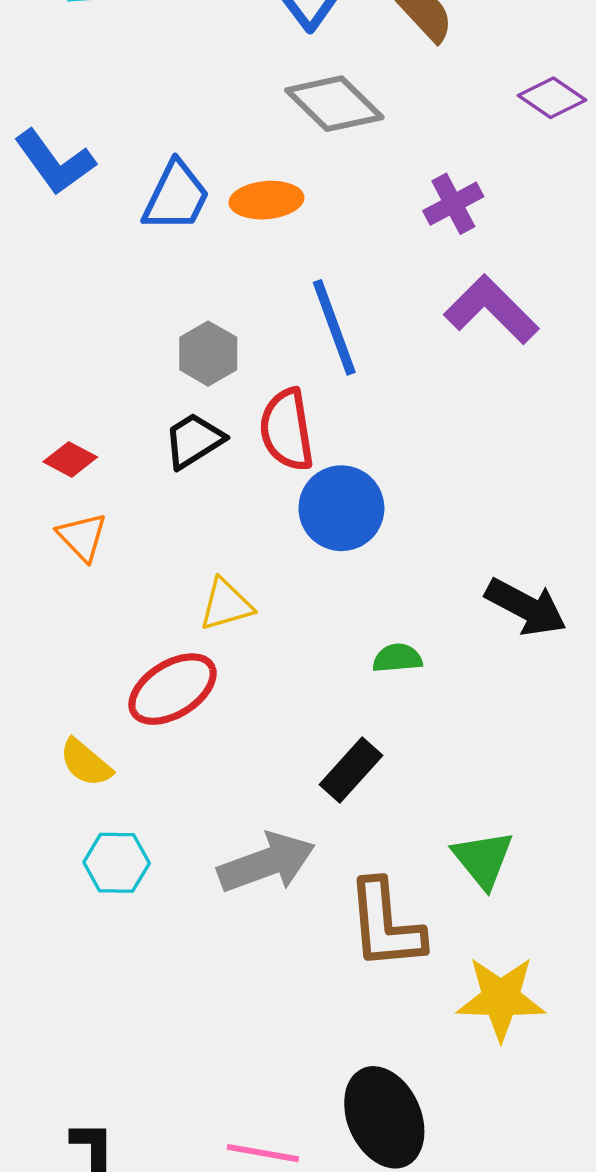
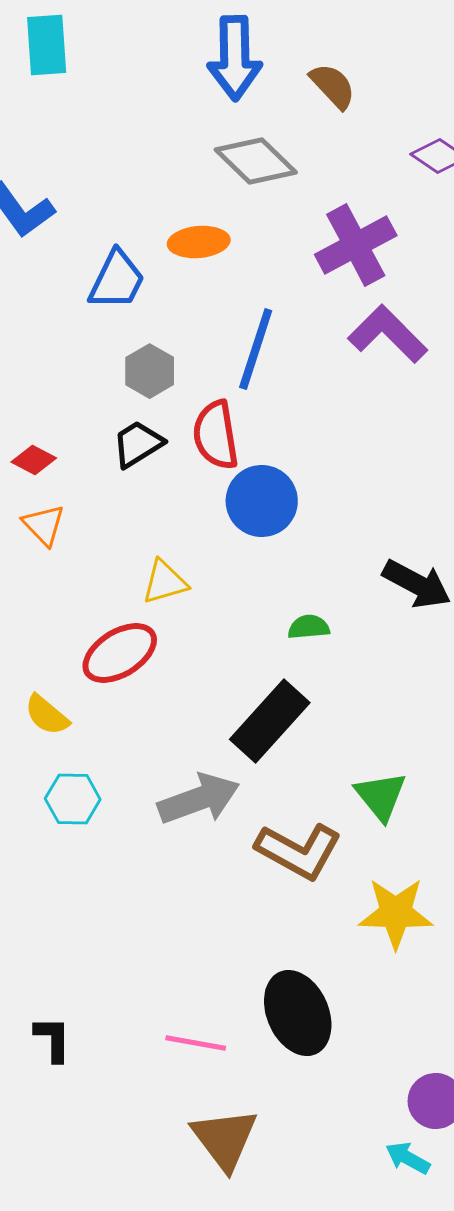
blue trapezoid: (176, 197) -> (117, 280), moved
purple cross: (453, 204) -> (356, 245), size x1.6
blue line: (334, 327) -> (256, 349), turned 38
black rectangle: (351, 770) -> (270, 721), size x1.5
brown L-shape: (385, 925) -> (299, 851), turned -56

